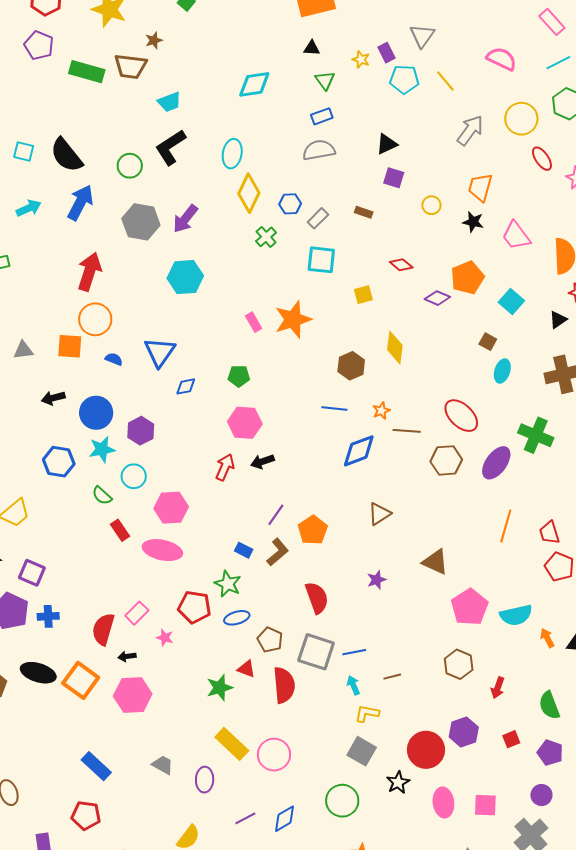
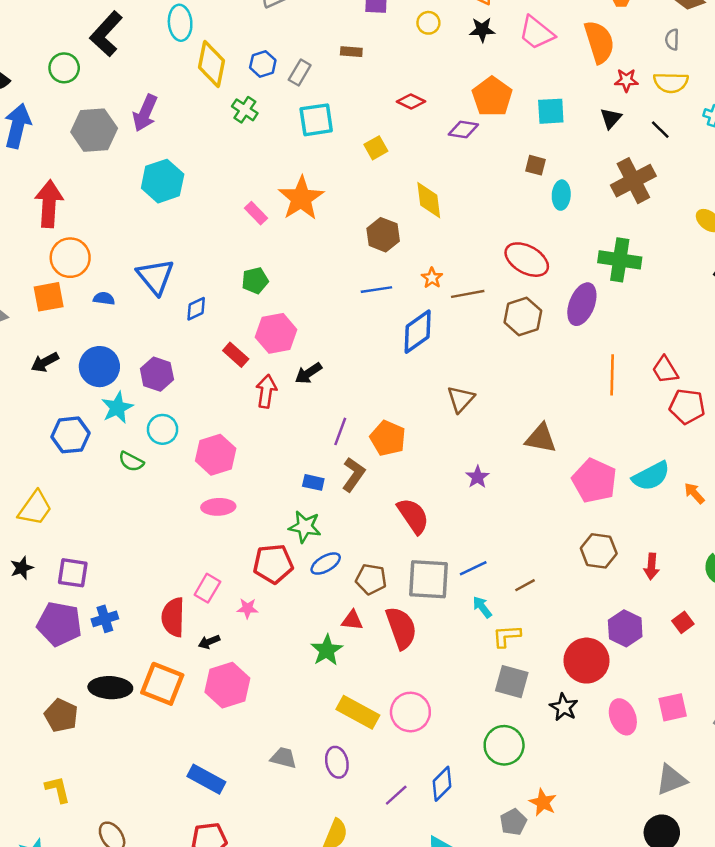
cyan square: (511, 302) -> (551, 111), turned -30
red rectangle: (120, 530) -> (236, 355), moved
pink ellipse: (162, 550) -> (218, 507), size x0.7

